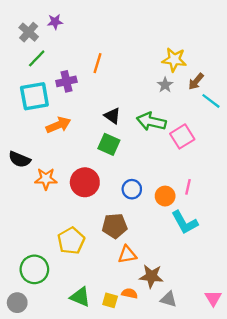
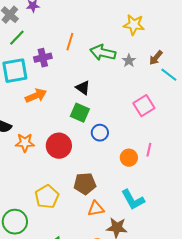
yellow star: (174, 60) -> (134, 25), moved
green arrow: (151, 122) -> (103, 53), moved
blue circle: (132, 189) -> (100, 133), moved
cyan L-shape: (185, 222) -> (133, 200), moved

